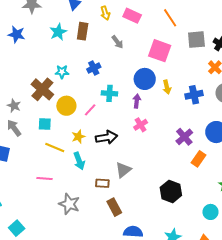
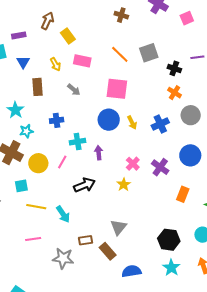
cyan star: (58, 32) -> (15, 110), moved
gray square: (196, 40) -> (149, 53), moved
blue cross: (94, 68) -> (57, 120), turned 32
purple arrow: (137, 101) -> (99, 153), moved
pink cross: (141, 125) -> (133, 164), moved
yellow star: (78, 137) -> (124, 185), moved
orange rectangle: (198, 159) -> (183, 194), moved
gray triangle: (123, 170) -> (118, 227), moved
brown rectangle: (102, 183) -> (86, 240), moved
black hexagon: (171, 191) -> (169, 240), moved

